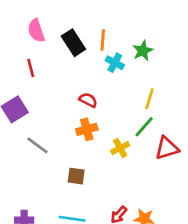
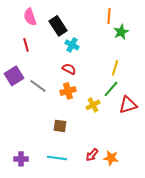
orange line: (103, 40) -> (109, 16), moved
green star: (143, 51) -> (121, 32), moved
cyan cross: (115, 63) -> (72, 45), moved
gray line: (37, 145) -> (38, 86), moved

